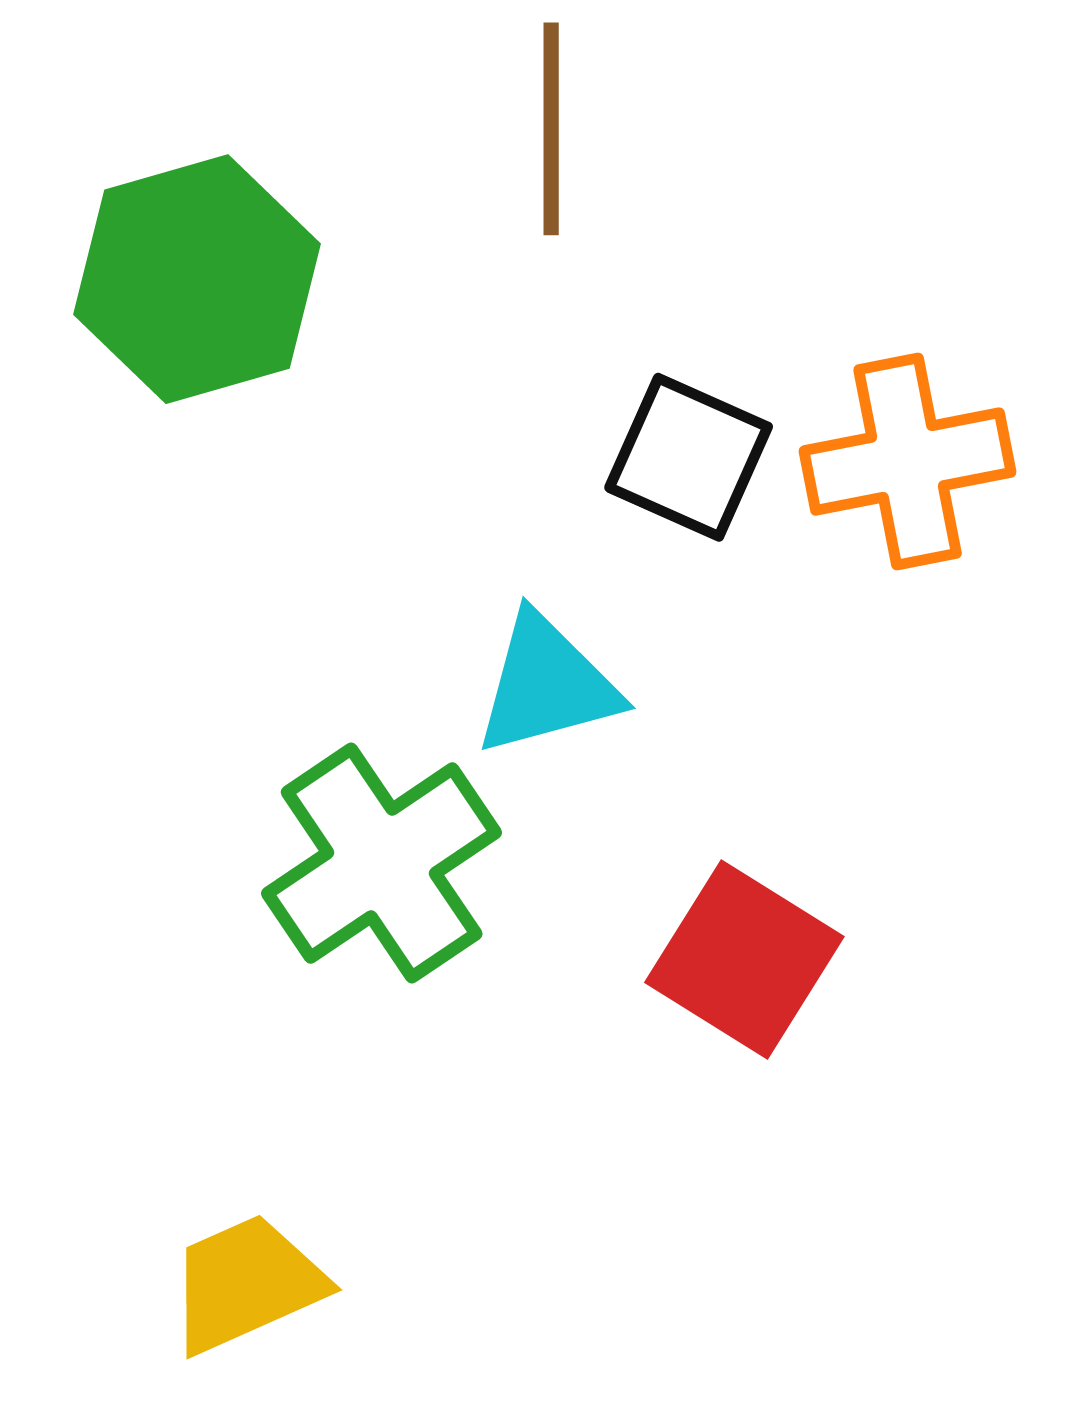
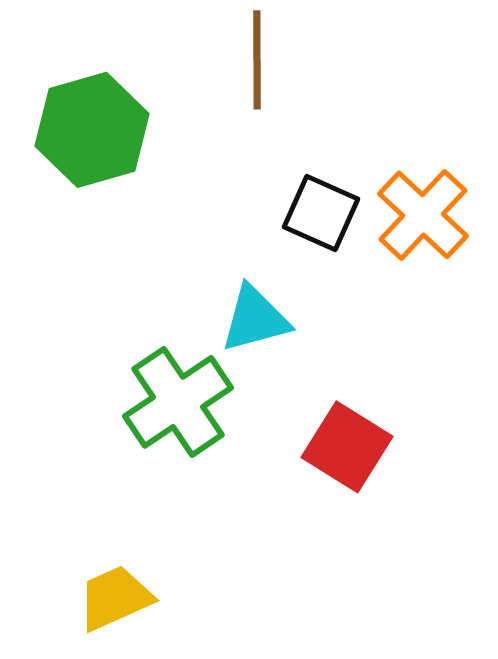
orange cross: (908, 462) -> (423, 215), turned -36

